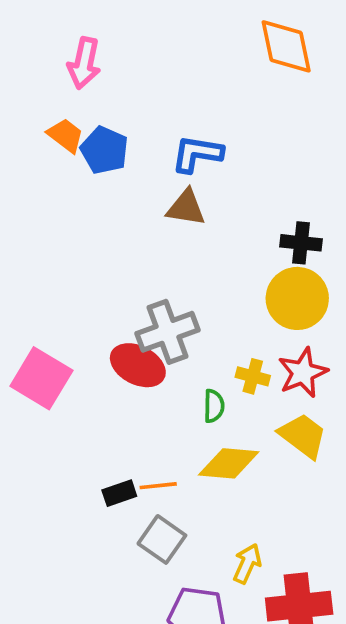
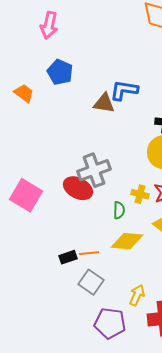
orange trapezoid: (66, 135) -> (24, 93), moved
blue L-shape: (197, 154) -> (124, 90), moved

